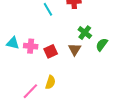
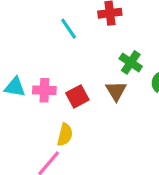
yellow semicircle: (50, 82) -> (65, 135), moved

